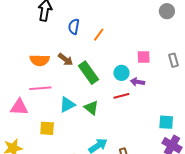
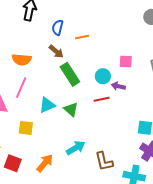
orange line: (99, 35) -> (82, 37), turned 40
brown arrow: (66, 59) -> (56, 52), moved
pink line: (40, 88) -> (21, 88), turned -65

